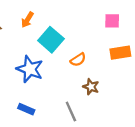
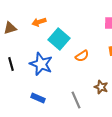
orange arrow: (27, 20) -> (39, 22), turned 40
brown star: (91, 87) -> (101, 87), moved

